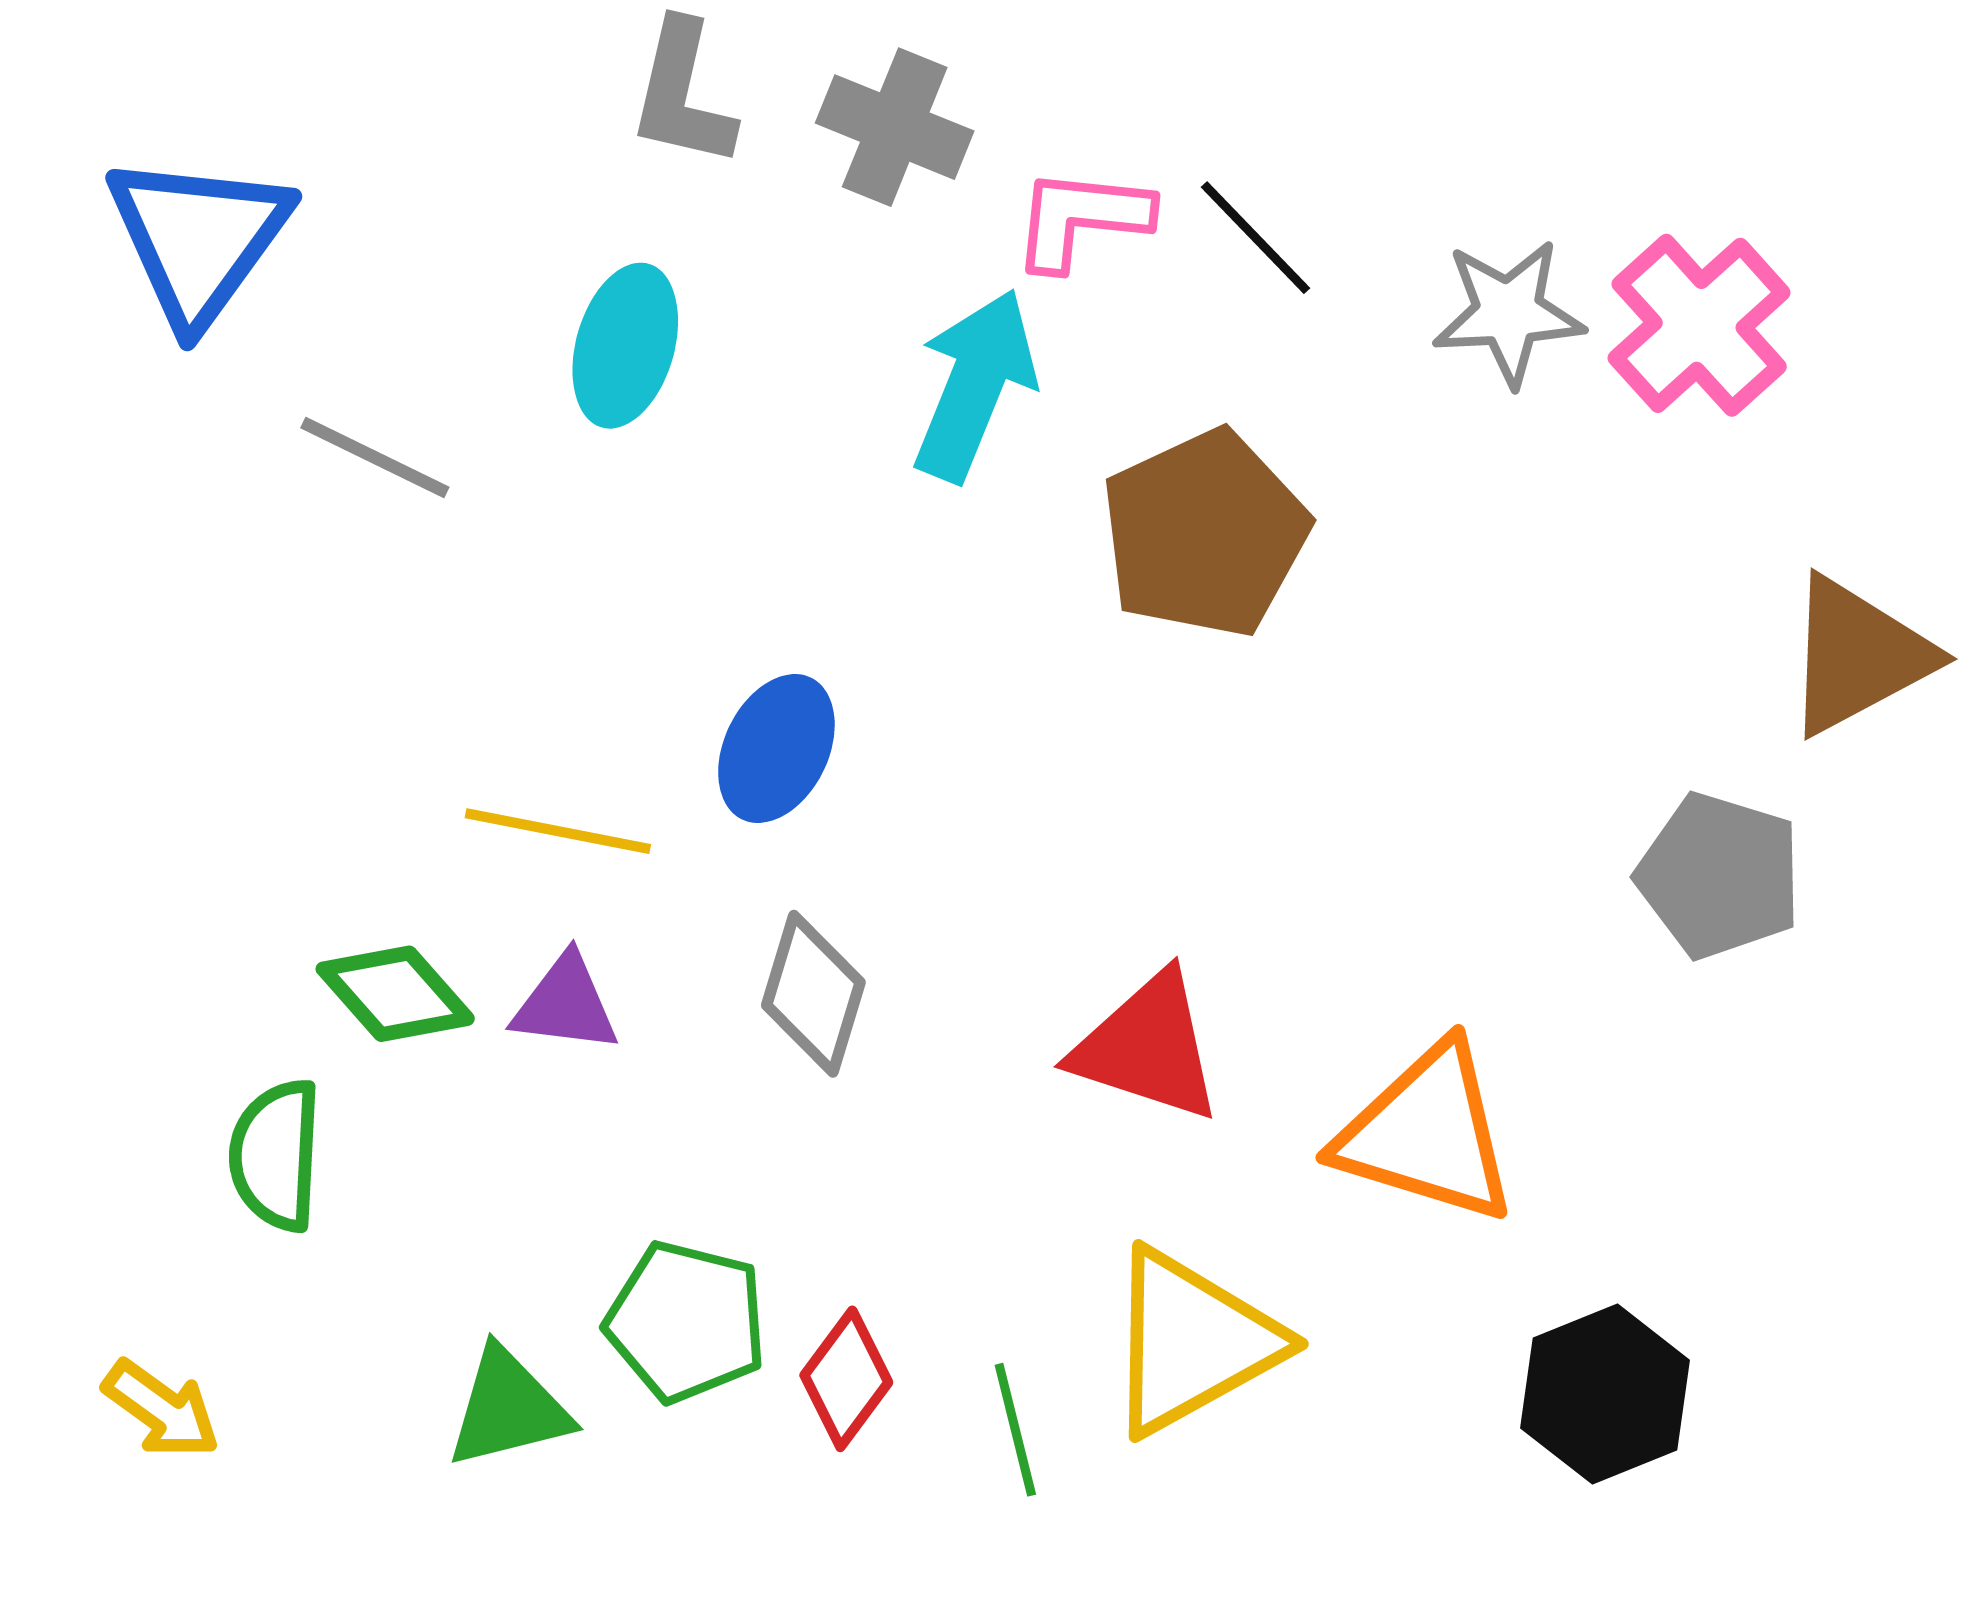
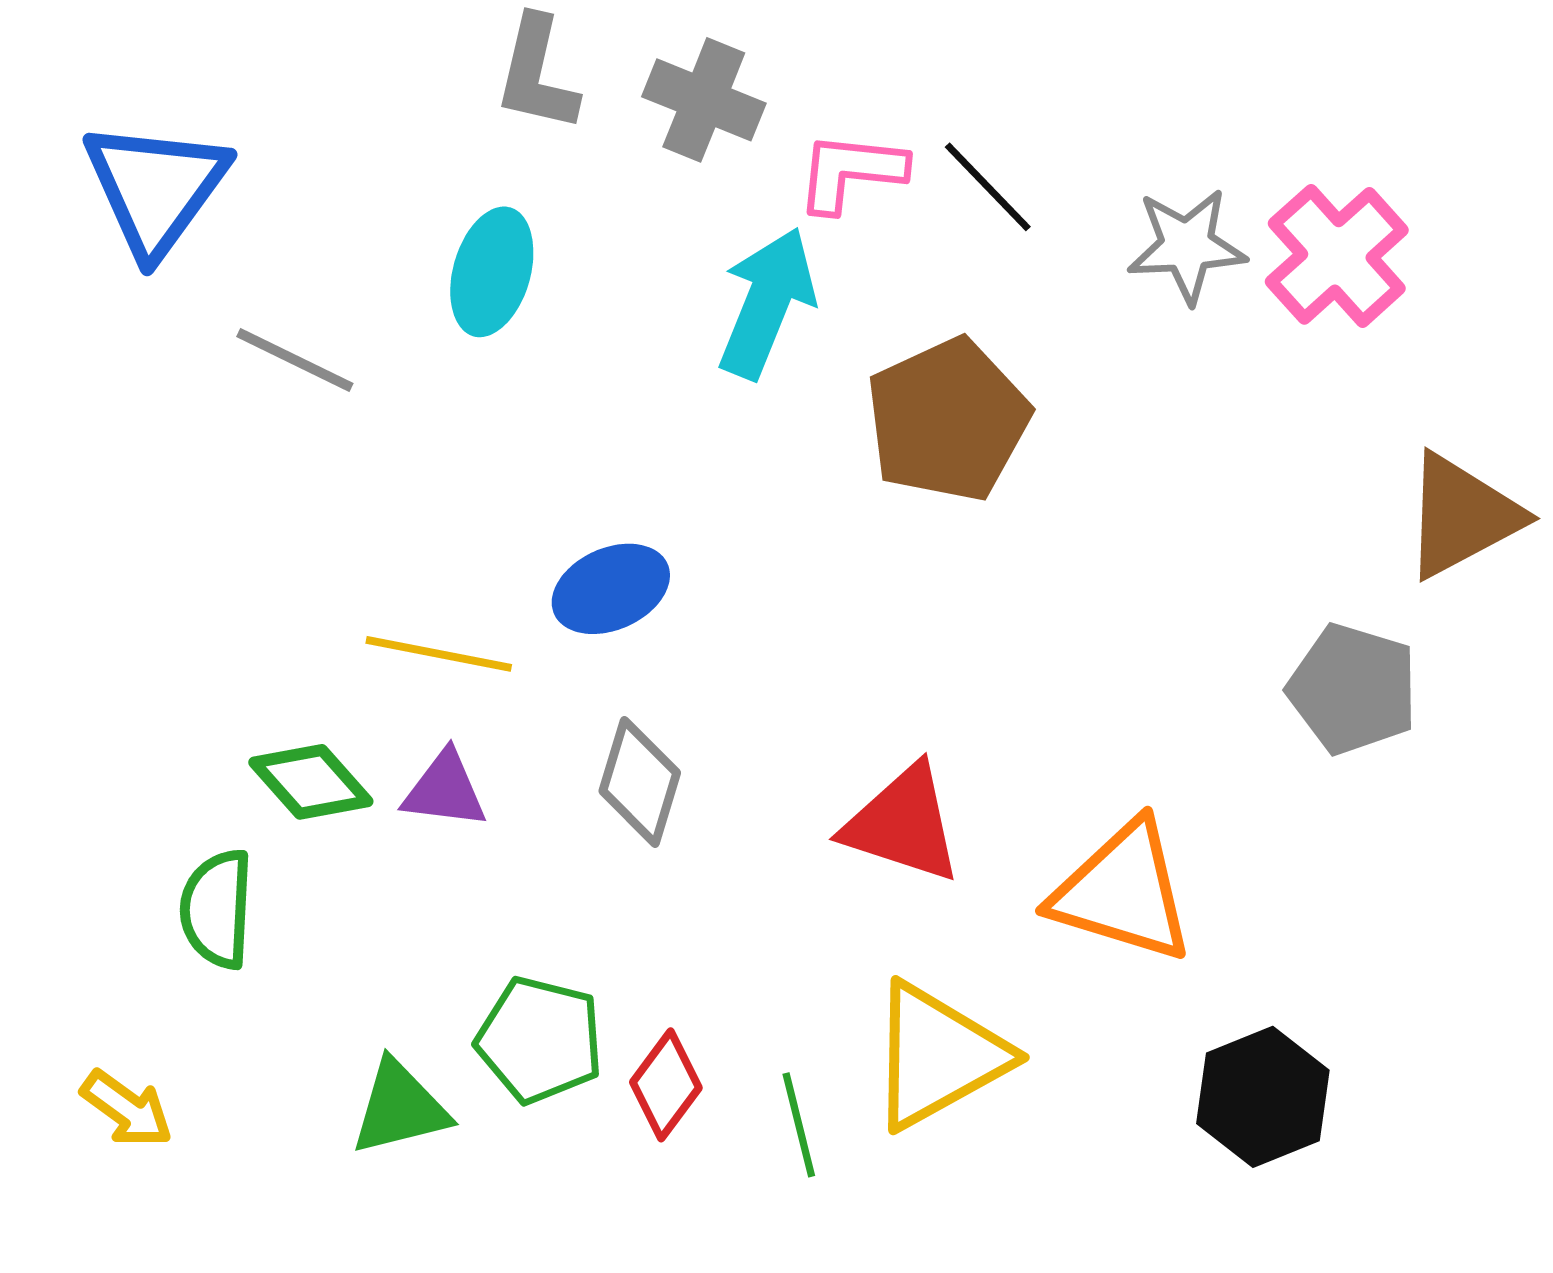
blue ellipse: (776, 748) -> (611, 589), turned 40

